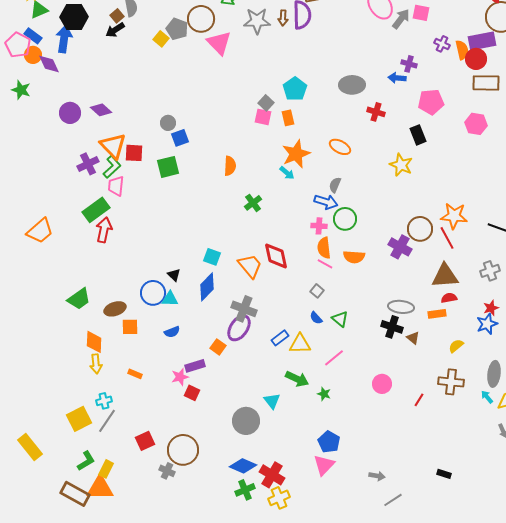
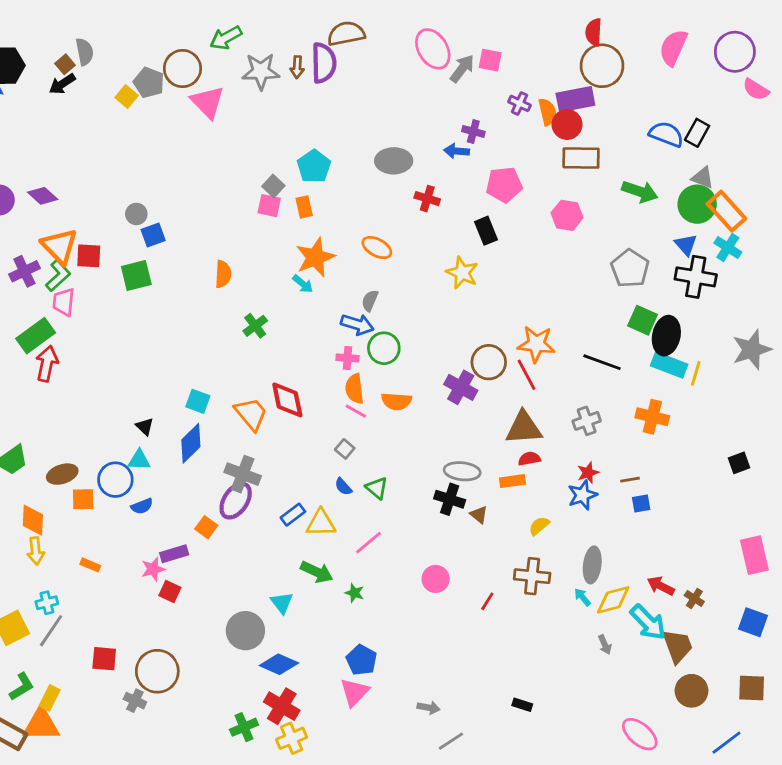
blue circle: (153, 293) -> (115, 480), moved
red square: (145, 441) -> (104, 659), turned 30
blue diamond: (243, 466) -> (279, 664), moved

